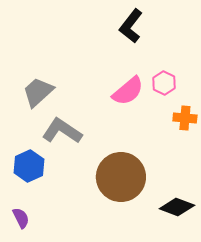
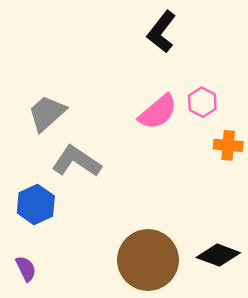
brown circle: (121, 177) -> (148, 260), moved

